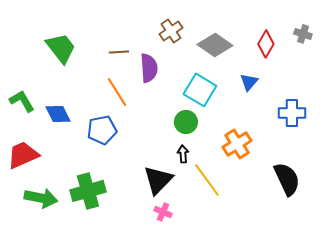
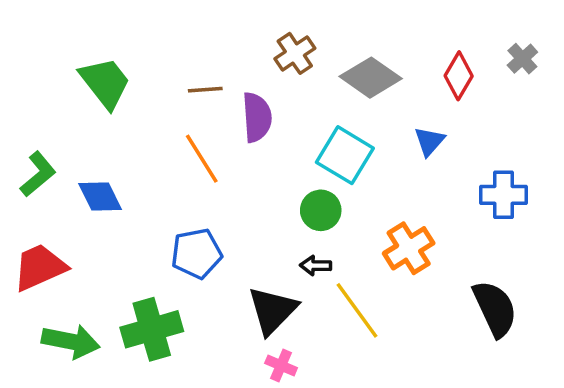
gray cross: (303, 34) -> (522, 59), turned 30
green L-shape: (22, 101) -> (38, 174), turned 80
blue pentagon: (102, 130) -> (197, 253), moved
black arrow: (183, 154) -> (316, 266), turned -84

